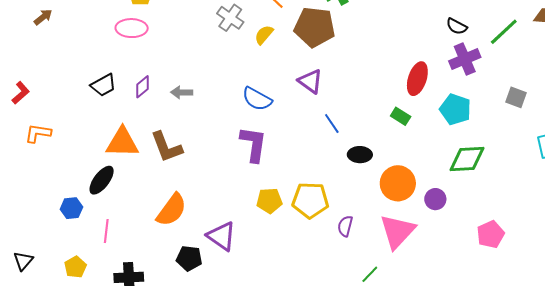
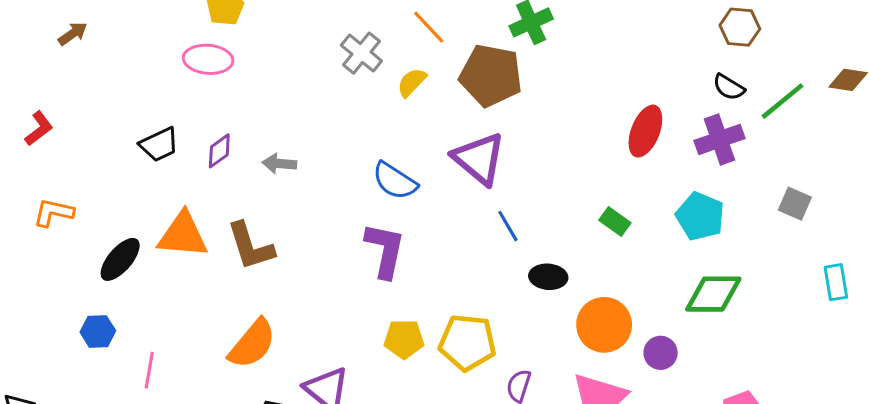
black semicircle: (457, 26) -> (729, 87), moved
red ellipse: (417, 79) -> (645, 131), moved
purple triangle: (310, 81) -> (479, 159), size x1.4
red L-shape: (21, 93) -> (39, 129), moved
black ellipse: (102, 180) -> (120, 259), moved

